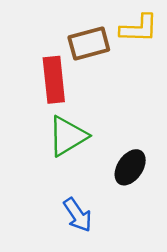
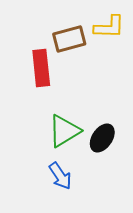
green triangle: (68, 136) -> (64, 131), moved

